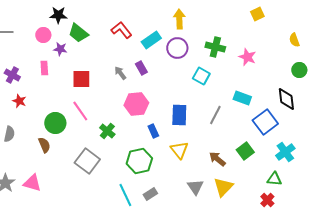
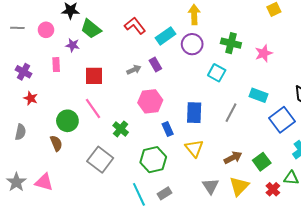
pink circle: (43, 35) -> (46, 30), moved
pink star: (247, 57) -> (264, 53), turned 30
gray arrow: (120, 73) -> (134, 70), turned 104
green square: (245, 151) -> (262, 162), moved
brown arrow: (217, 159) -> (233, 158), turned 114
red cross: (267, 200) -> (273, 189), moved

